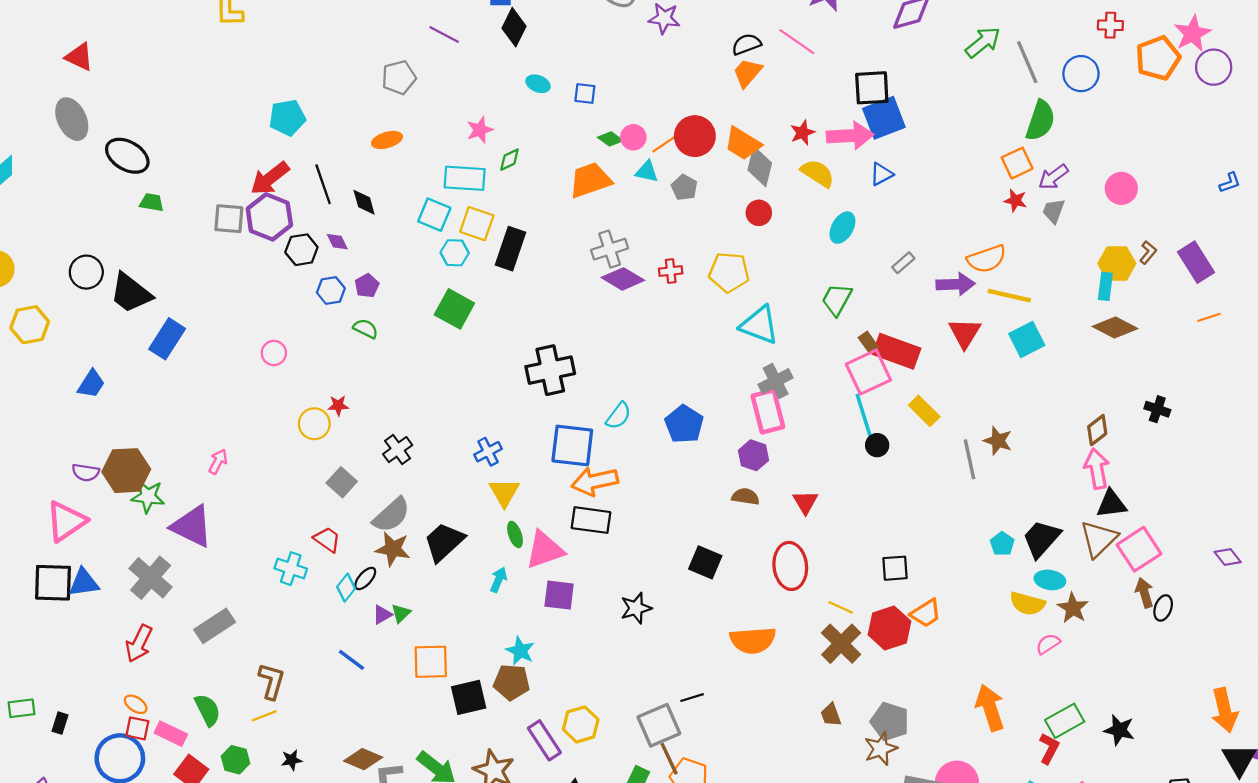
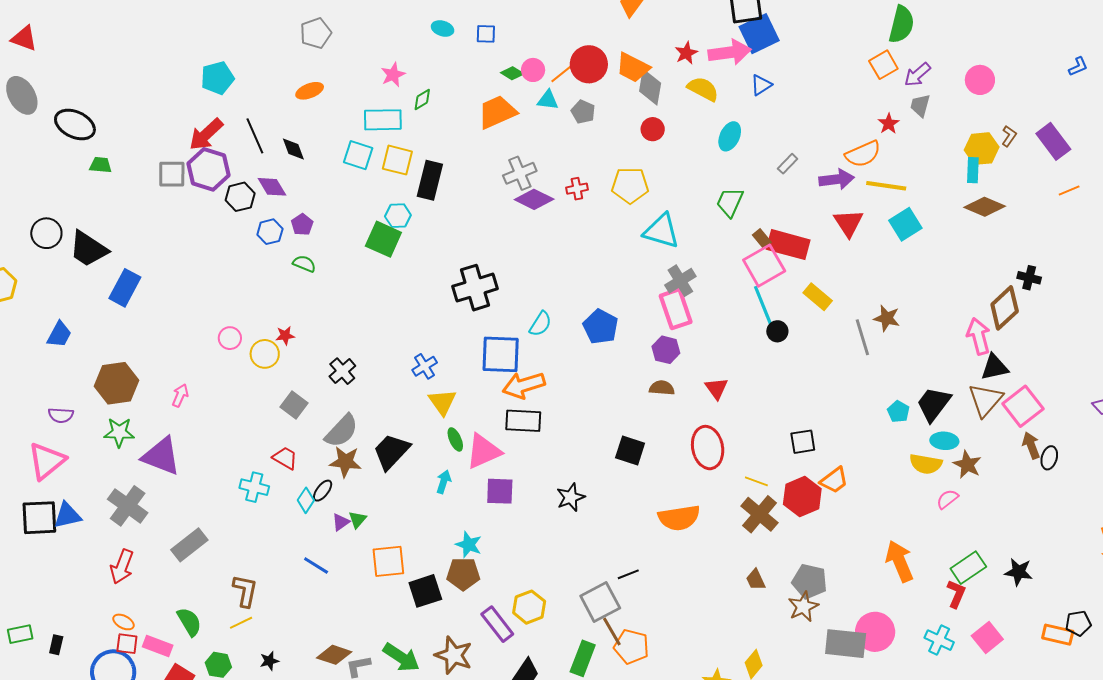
red star: (1015, 201) -> (889, 124), moved, turned 30
purple diamond: (337, 242) -> (272, 187), size x1.4
cyan hexagon: (455, 253) -> (398, 216), moved
pink circle: (274, 353) -> (230, 338), moved
brown diamond: (1097, 430) -> (1005, 308), moved, size x1.5
brown hexagon: (126, 471) -> (116, 383), moved

